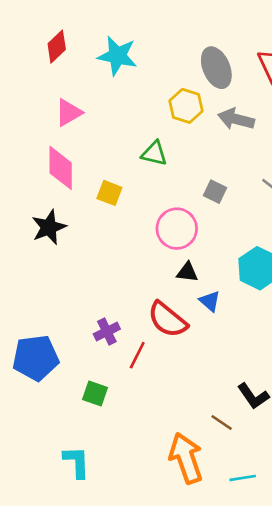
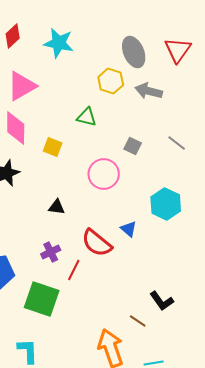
pink triangle: (69, 113) -> (22, 86), size x1.4
black triangle: (187, 272) -> (57, 207), moved
green square: (95, 393) -> (42, 299), size x1.8

